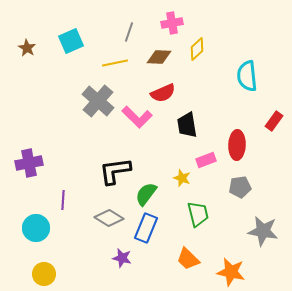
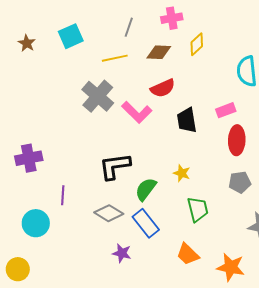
pink rectangle: (206, 160) -> (226, 110), moved
blue rectangle: (146, 228) -> (146, 223), turned -60
yellow circle: (44, 274) -> (18, 269), moved

